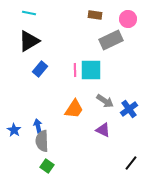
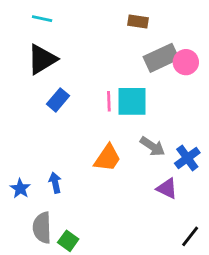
pink circle: (128, 19) -> (186, 62), moved
purple triangle: (103, 130) -> (167, 188), moved
gray semicircle: (42, 141) -> (42, 228), moved

